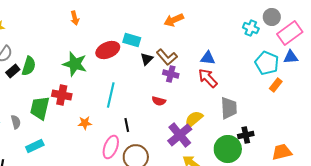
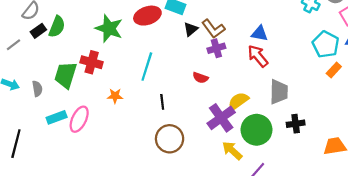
purple cross: (171, 74) -> (216, 48), turned -35
pink ellipse: (111, 147) -> (79, 119), moved
green circle: (228, 149) -> (257, 130), moved

